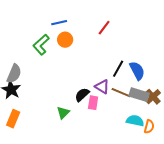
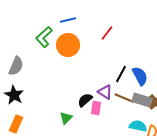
blue line: (59, 23) -> (68, 20), moved
orange circle: (65, 40) -> (68, 45), size x1.5
green L-shape: (41, 45) -> (44, 37), moved
gray semicircle: (14, 74) -> (16, 66), moved

